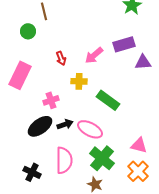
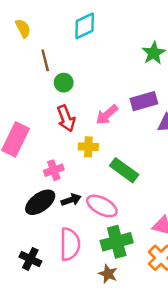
green circle: (28, 31) -> (64, 83), moved
red arrow: (61, 58) -> (66, 118), size x1.5
green cross: (102, 158) -> (117, 242), turned 35

